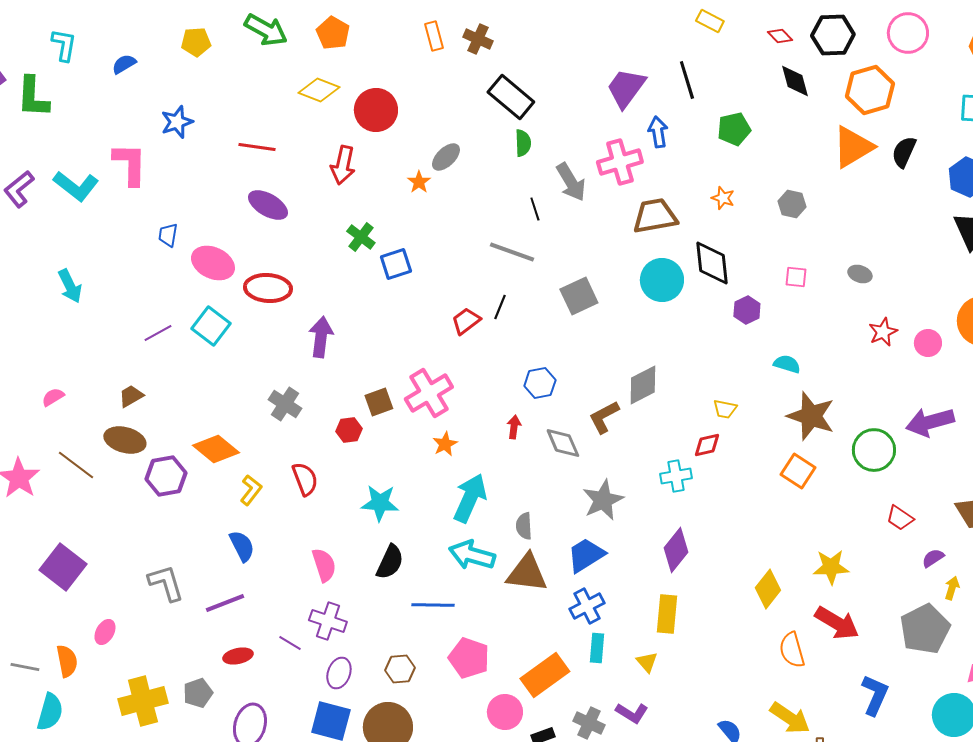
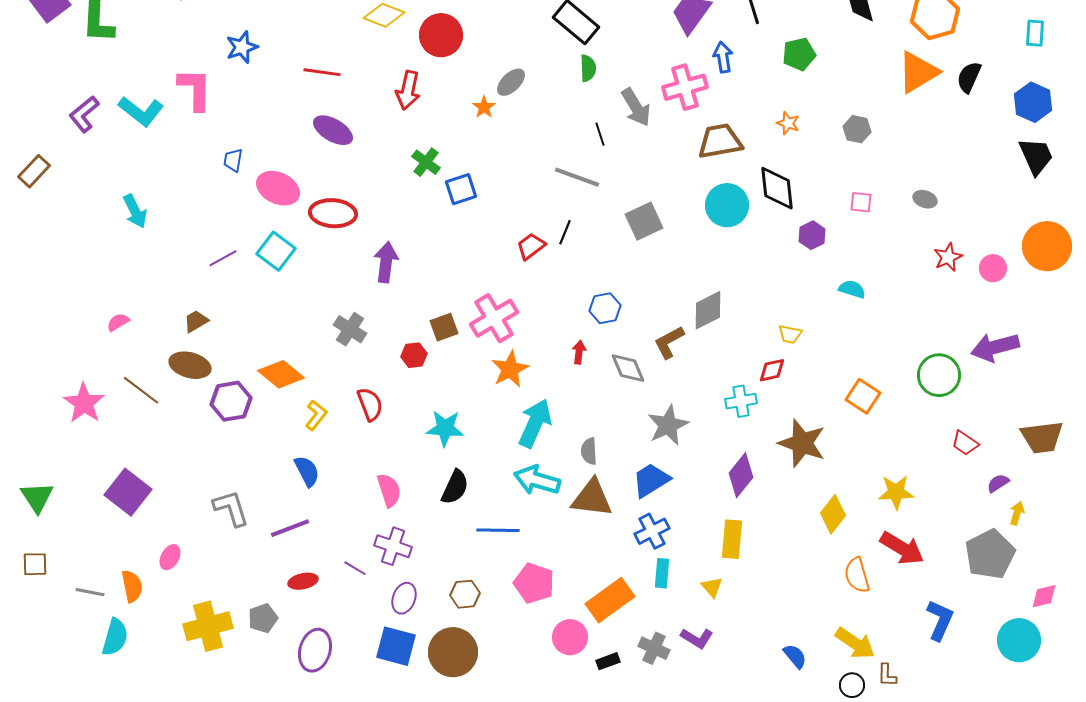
brown star: (811, 416) -> (802, 443), moved
orange star: (445, 444) -> (510, 369), size x1.5

